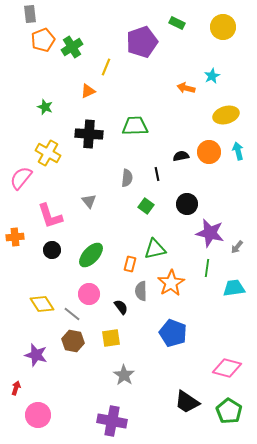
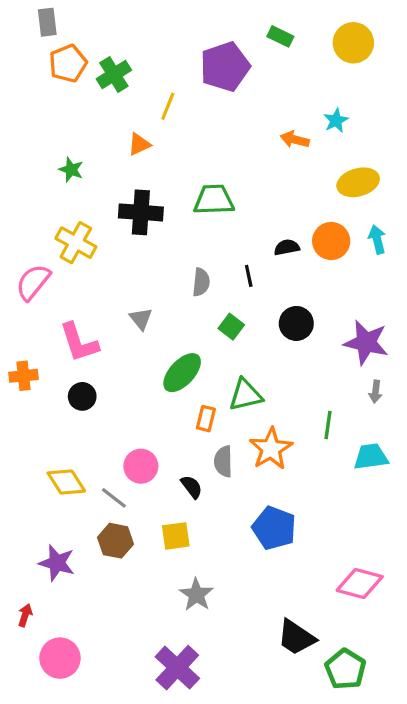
purple star: (210, 233) -> (366, 342), moved
gray arrow: (237, 247) -> (376, 392), turned -32
green ellipse: (91, 255) -> (182, 373), moved
green pentagon: (229, 411) -> (345, 669), moved
purple cross: (112, 421) -> (177, 668), turned 32

